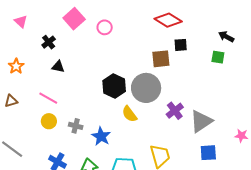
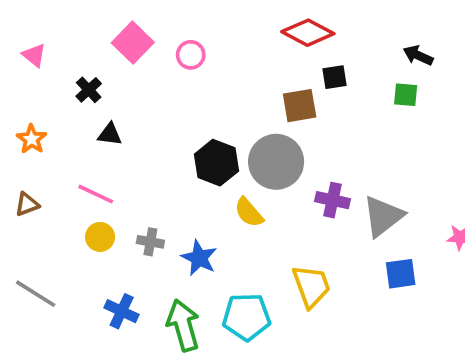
purple cross: (175, 111) -> (333, 200), turned -36

